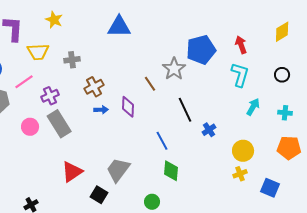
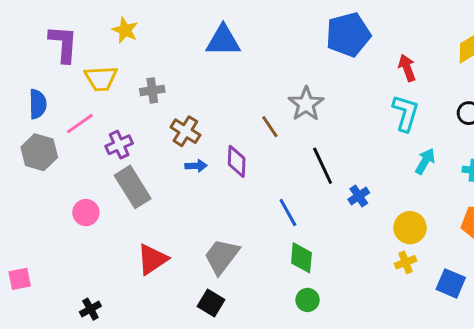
blue pentagon: (201, 50) -> (348, 35), moved
brown cross: (94, 87) -> (185, 131), turned -30
pink circle: (30, 127) -> (86, 213), moved
black square: (99, 195) -> (211, 303), moved
green circle: (152, 202) -> (308, 300), moved

